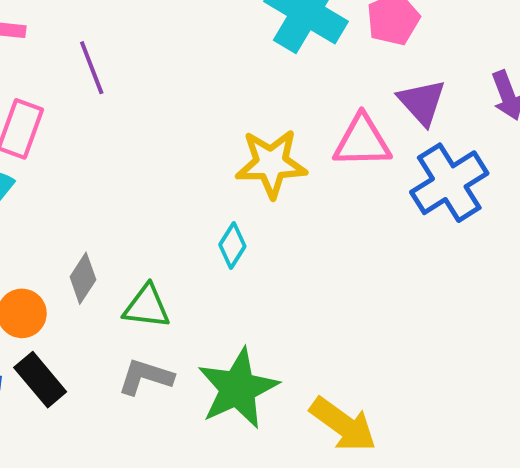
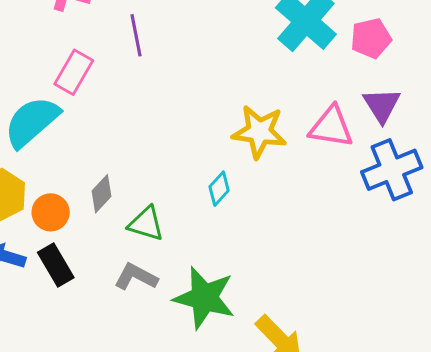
green star: (238, 388) -> (204, 298), turned 30

